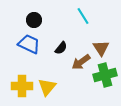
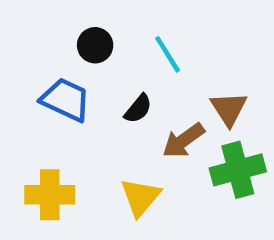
cyan line: (83, 16) -> (168, 54), moved
black circle: (34, 20) -> (95, 45), moved
yellow triangle: (47, 87) -> (140, 197), moved

